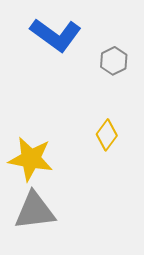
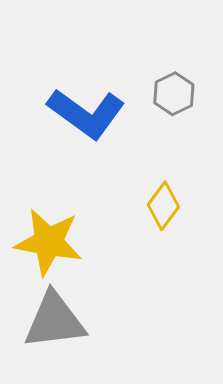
blue L-shape: (56, 35) -> (86, 113), moved

